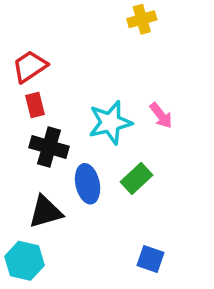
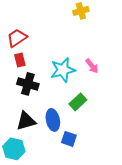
blue ellipse: (88, 184) -> (53, 120), moved
blue square: (151, 259) -> (69, 139), moved

